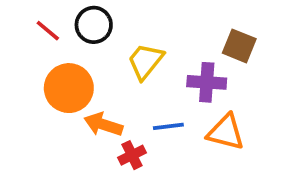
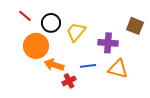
black circle: (94, 25) -> (51, 23), moved
brown square: (239, 46) -> (135, 26), moved

